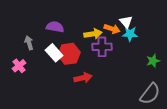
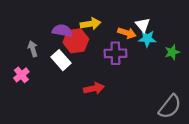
yellow arrow: (93, 34) -> (91, 24), moved
red hexagon: (69, 54) -> (76, 41), moved
green star: (153, 61) -> (172, 52), moved

